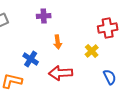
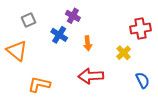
purple cross: (44, 16) -> (73, 16), turned 32
blue cross: (31, 59) -> (59, 35), moved

